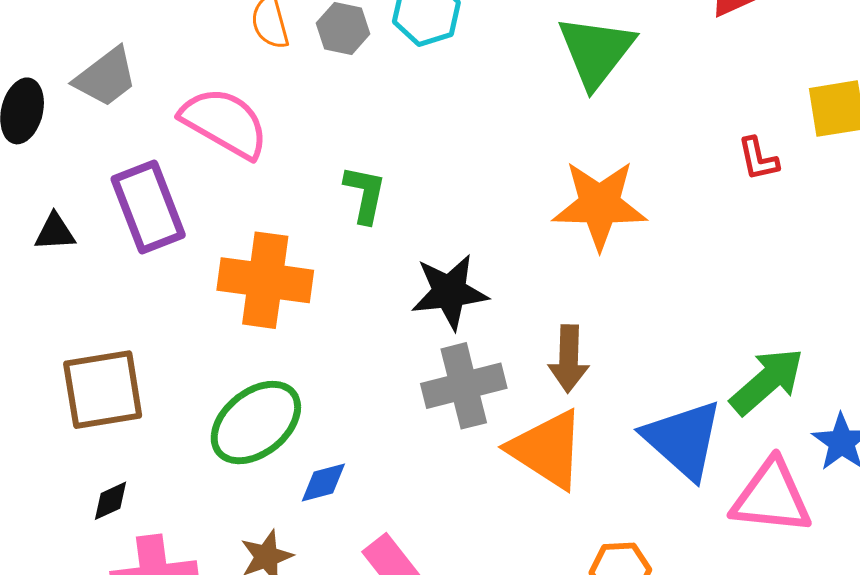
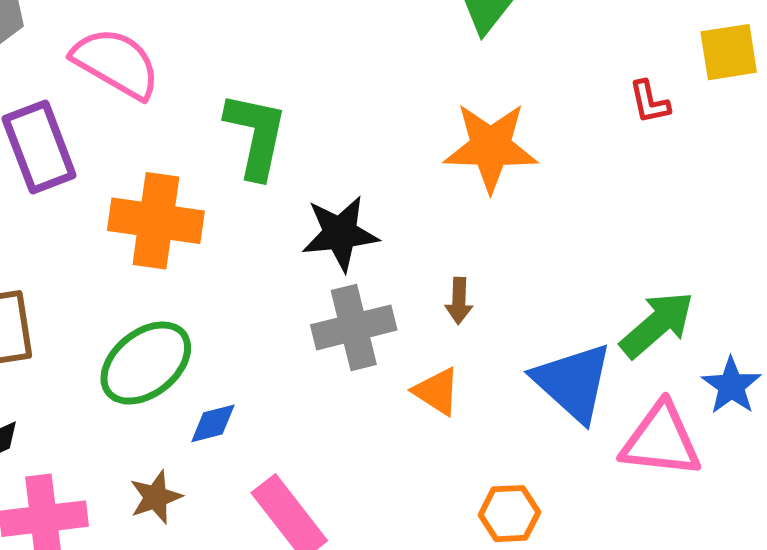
green L-shape: (365, 194) -> (256, 135), size x1.5
brown arrow: (569, 359) -> (459, 301), size x0.7
orange triangle: (547, 449) -> (437, 391), size x0.6

